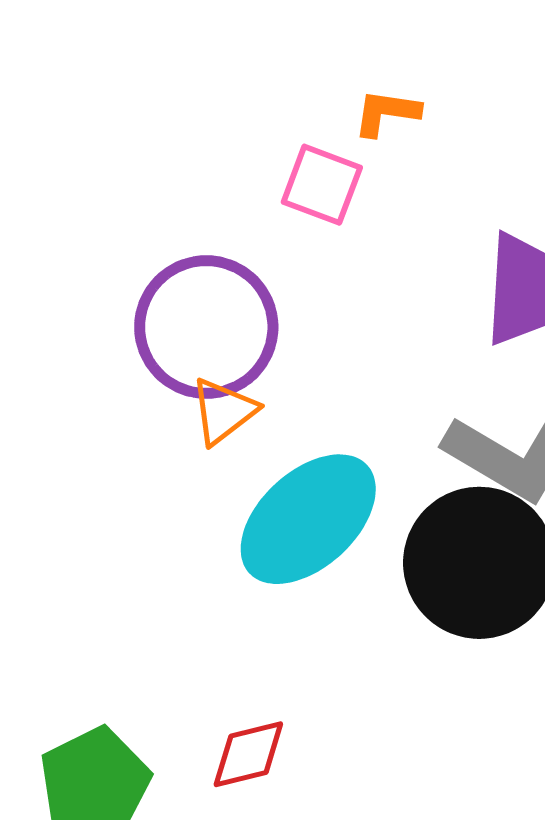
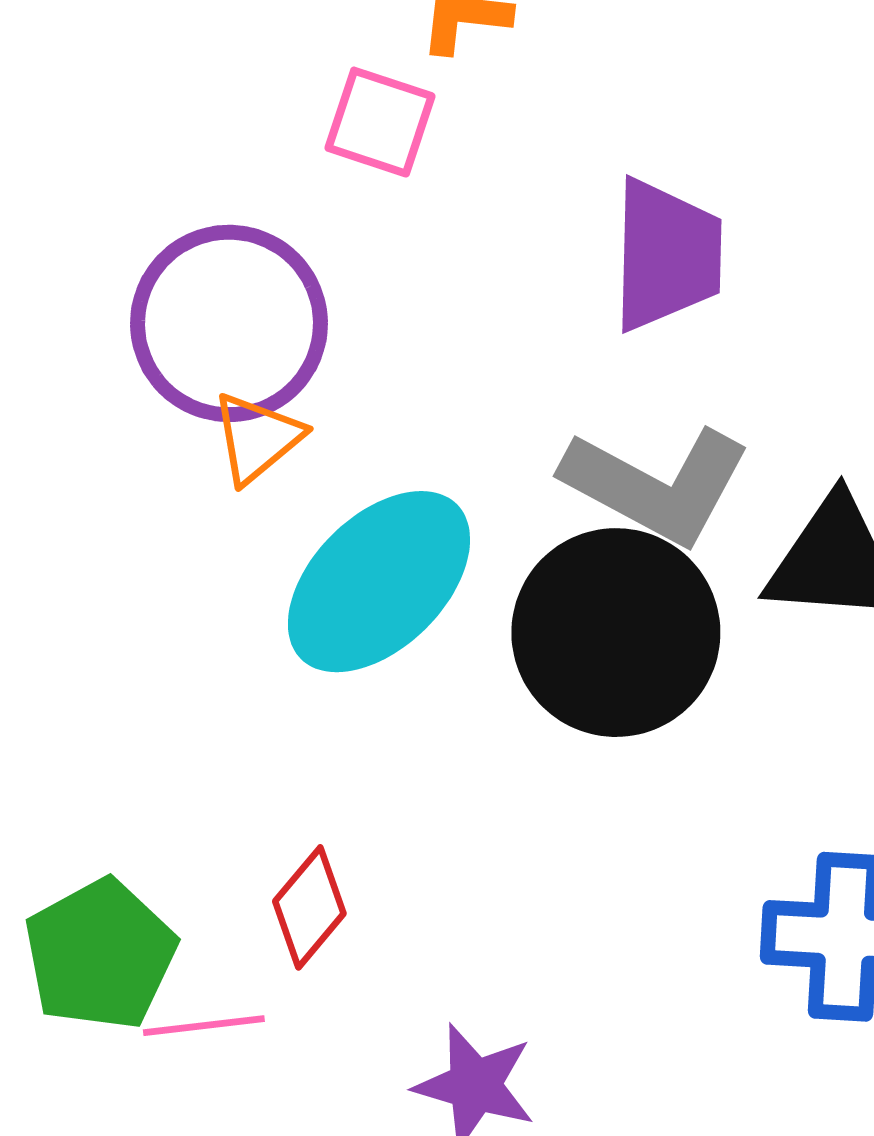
red diamond: (248, 754) -> (309, 907), turned -34

